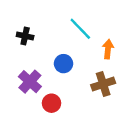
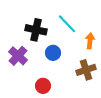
black cross: (25, 36) -> (36, 30), moved, size x1.5
purple cross: (30, 82) -> (18, 56), moved

